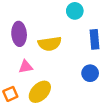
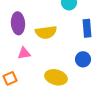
yellow ellipse: (40, 92) -> (56, 77), moved, turned 60

